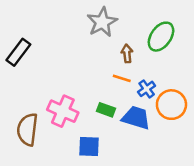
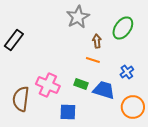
blue cross: (147, 89) -> (127, 72), moved
orange circle: (171, 105) -> (133, 107), moved

